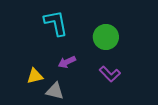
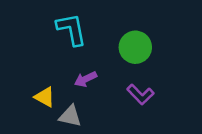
yellow triangle: (35, 76) -> (45, 97), turned 42

